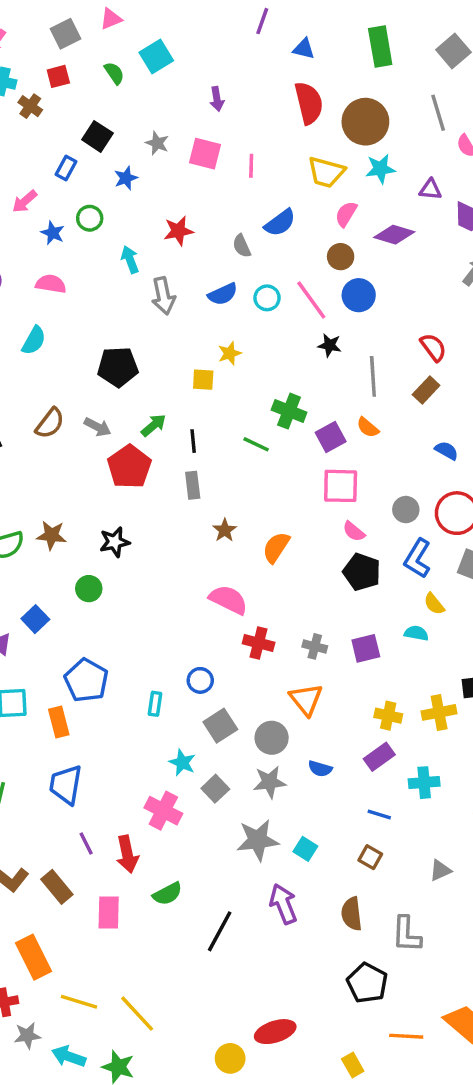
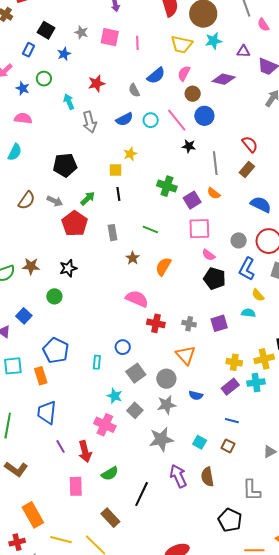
pink semicircle: (346, 214) -> (184, 73), moved
black line: (193, 441) -> (118, 194), moved
green line: (256, 444) -> (150, 230), moved
blue semicircle: (447, 451) -> (261, 205), size x1.5
cyan cross: (424, 783) -> (256, 383), moved
cyan square: (305, 849) -> (200, 442), moved
brown rectangle: (57, 887) -> (110, 518), moved
brown semicircle: (352, 914) -> (207, 477), moved

